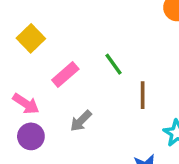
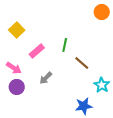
green line: (113, 64) -> (65, 45), turned 48
brown line: (143, 95) -> (82, 63), turned -49

